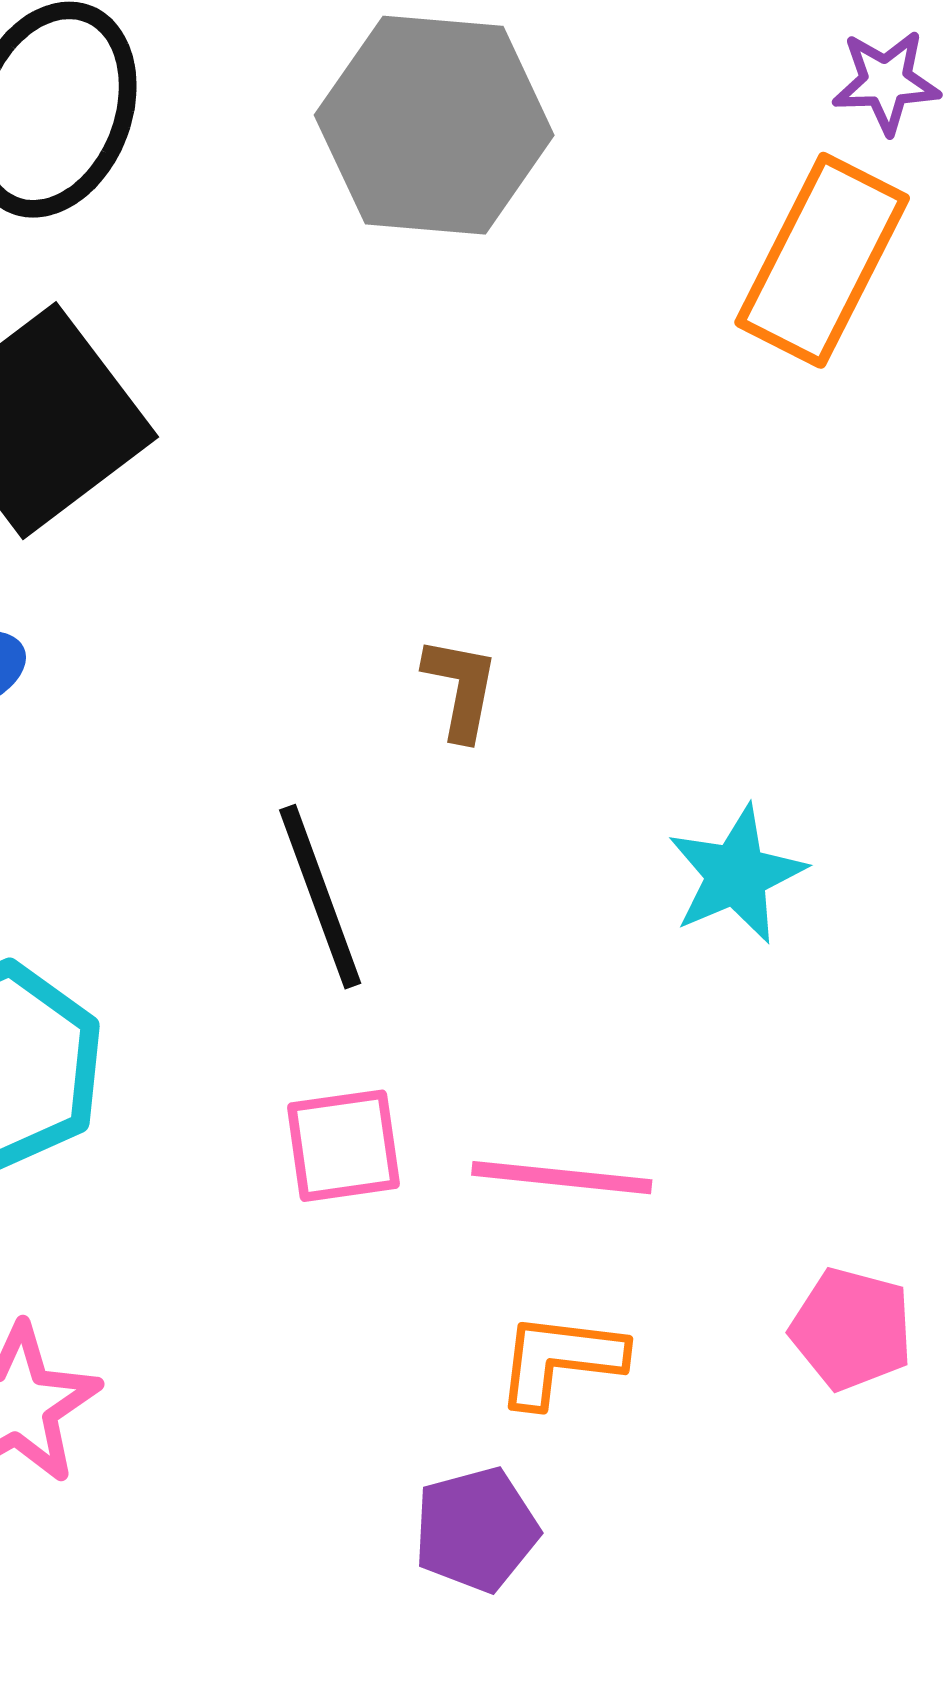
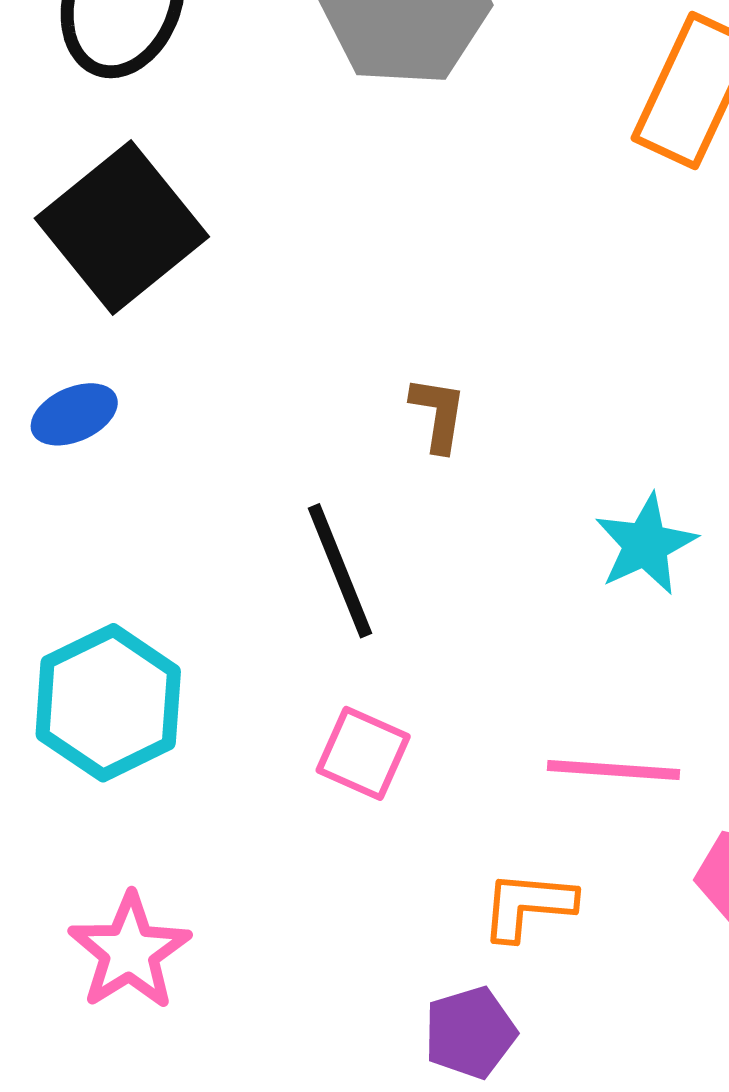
pink square: (343, 1146) -> (363, 753), turned 34
pink line: (562, 1178) -> (613, 770), moved

